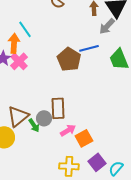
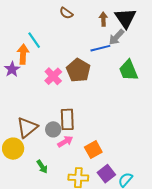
blue line: (89, 48) -> (100, 48), moved
pink cross: (19, 61) -> (53, 76), moved
green arrow: (34, 125) -> (42, 167), moved
pink arrow: (68, 130) -> (65, 142), moved

